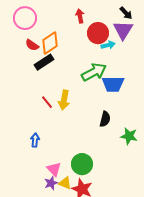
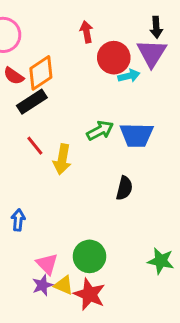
black arrow: (126, 13) -> (156, 27), turned 40
green arrow: (94, 72) -> (100, 130), moved, size x0.7
red line: (47, 102) -> (35, 146), moved
green star: (129, 136) -> (161, 261), moved

